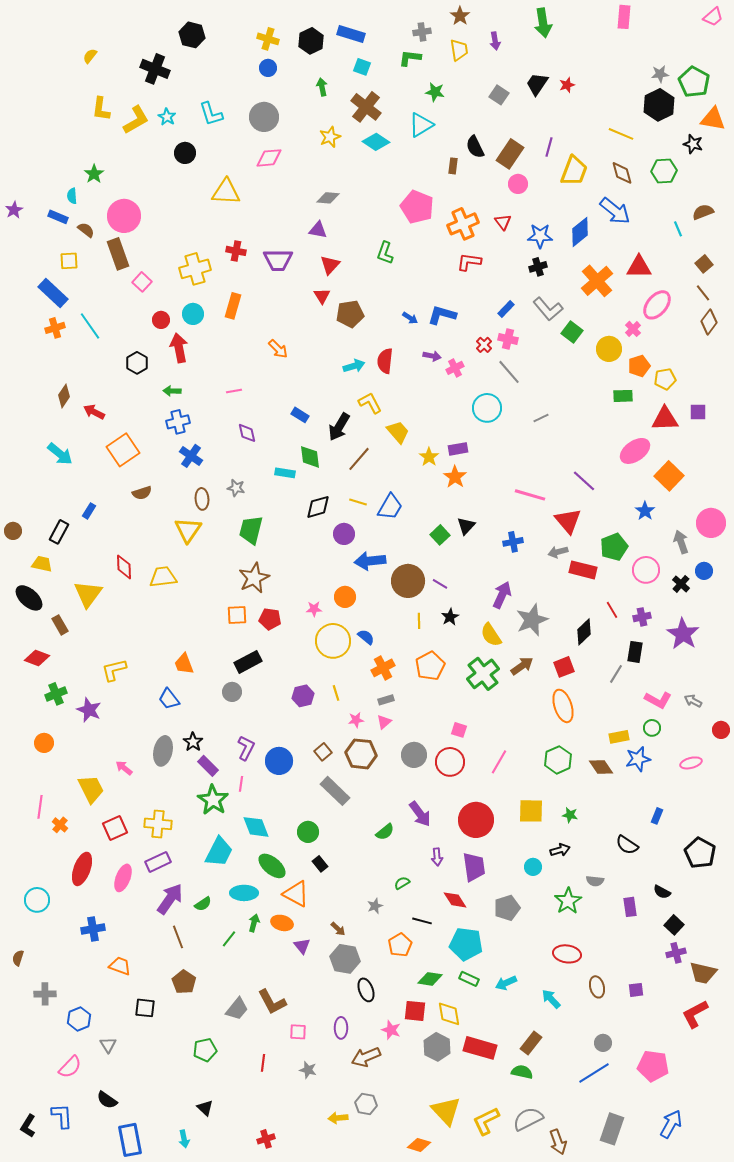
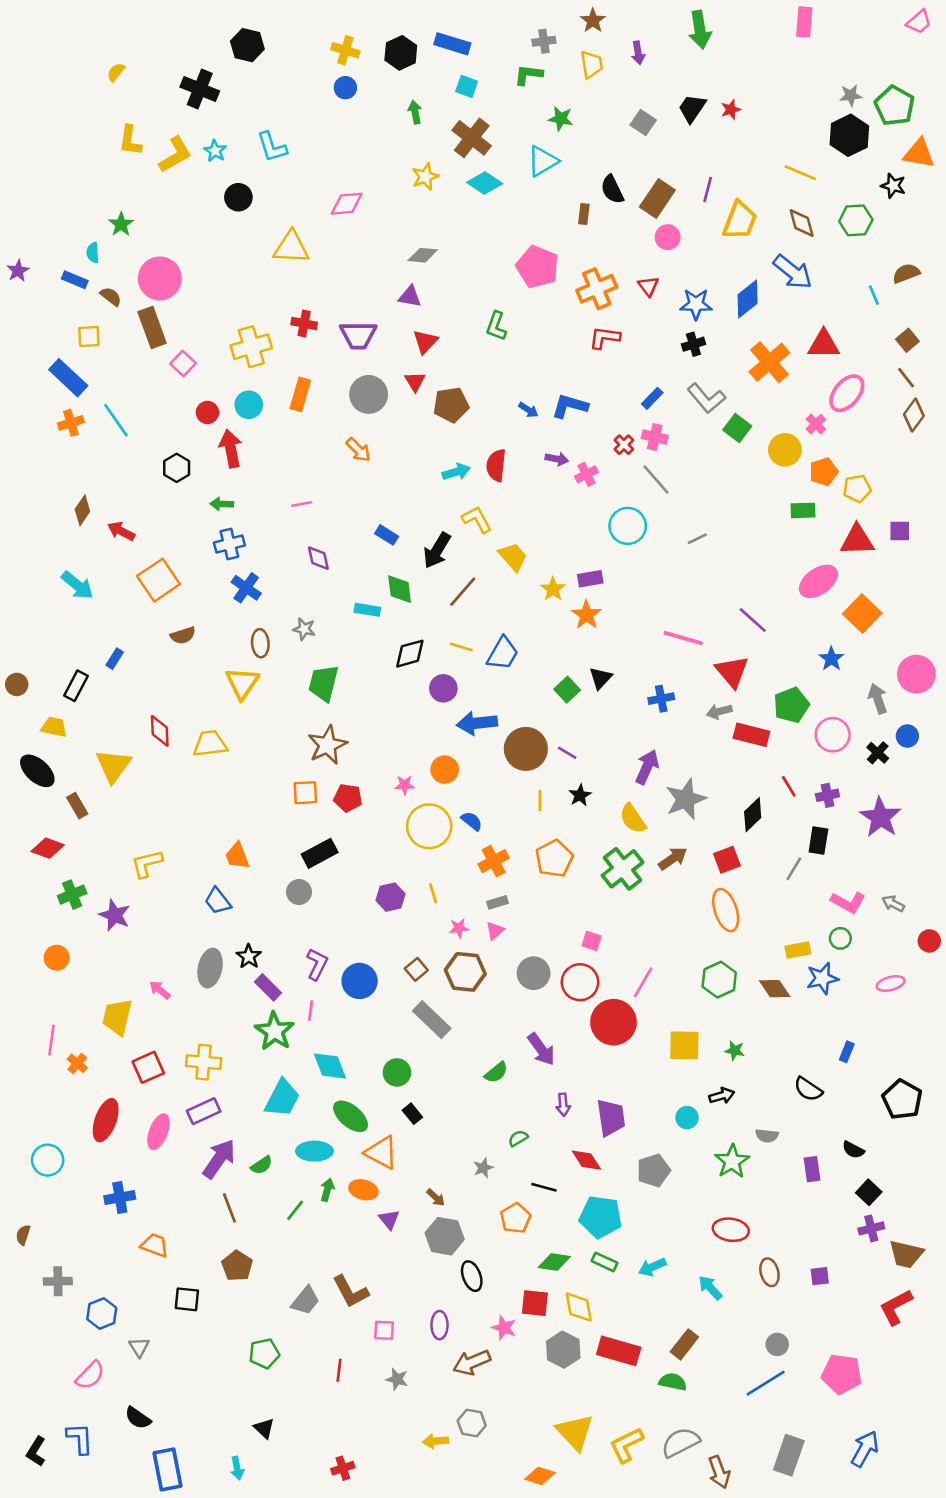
gray circle: (264, 117) -> (369, 394), moved
yellow trapezoid: (91, 789) -> (117, 1017), turned -140
red circle: (476, 820) -> (614, 1022), moved

